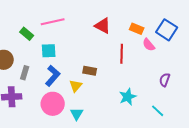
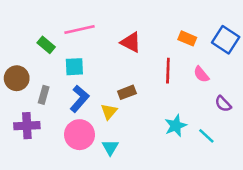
red triangle: (103, 26) -> (131, 42), moved
pink semicircle: (149, 45) -> (201, 74), moved
brown rectangle: (90, 71) -> (127, 92), turned -32
purple semicircle: (165, 80) -> (223, 104), turned -64
cyan line: (158, 111) -> (206, 136), moved

